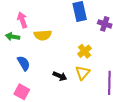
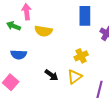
blue semicircle: (24, 63) -> (19, 55), turned 112

